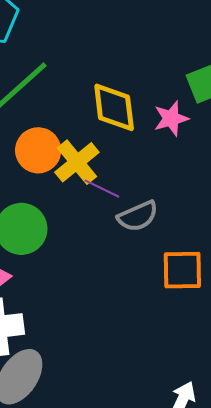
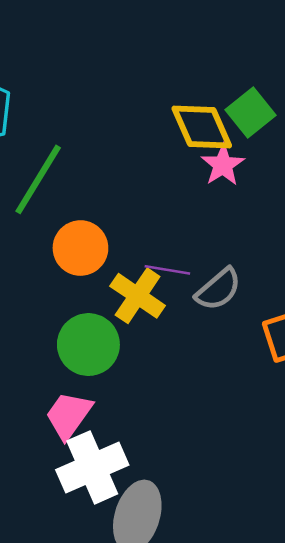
yellow diamond: (114, 107) -> (202, 127), moved
yellow cross: (77, 162) -> (138, 296), moved

